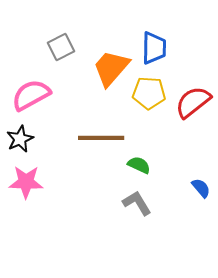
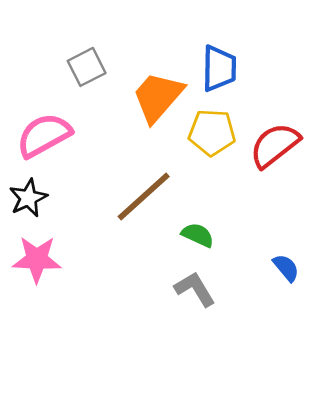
brown line: (101, 138) -> (144, 197), turned -42

